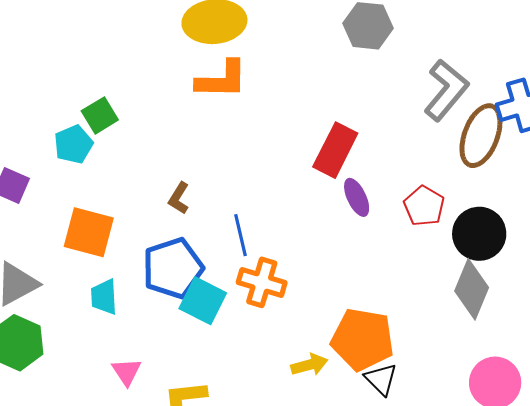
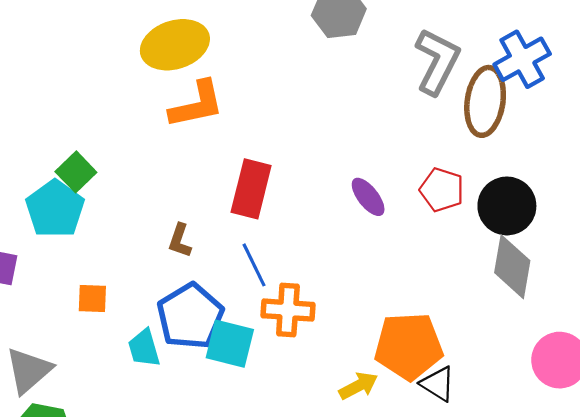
cyan pentagon: (73, 144) -> (55, 209), size x1.4
red rectangle: (335, 150) -> (251, 189), moved
orange square: (89, 232) -> (92, 298), size x0.6
cyan trapezoid: (104, 297) -> (144, 348), moved

